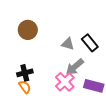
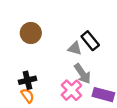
black rectangle: (90, 43) -> (90, 41), moved
gray arrow: (75, 67) -> (82, 74), turned -84

